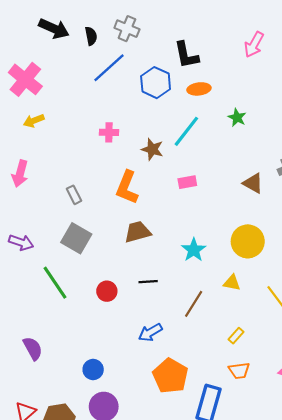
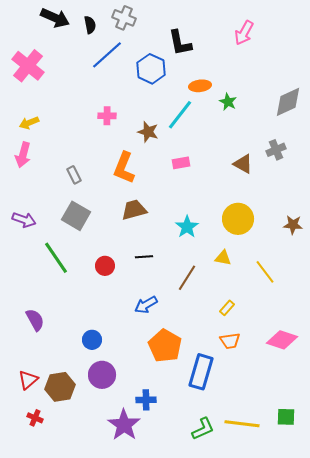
orange ellipse: (199, 89) -> (200, 86), moved
yellow arrow: (34, 121) -> (29, 123), moved

